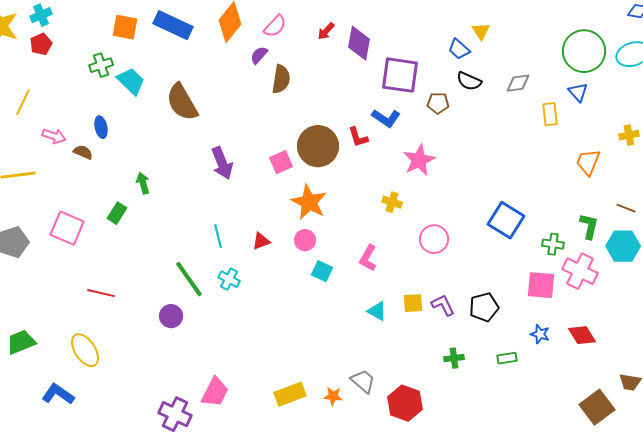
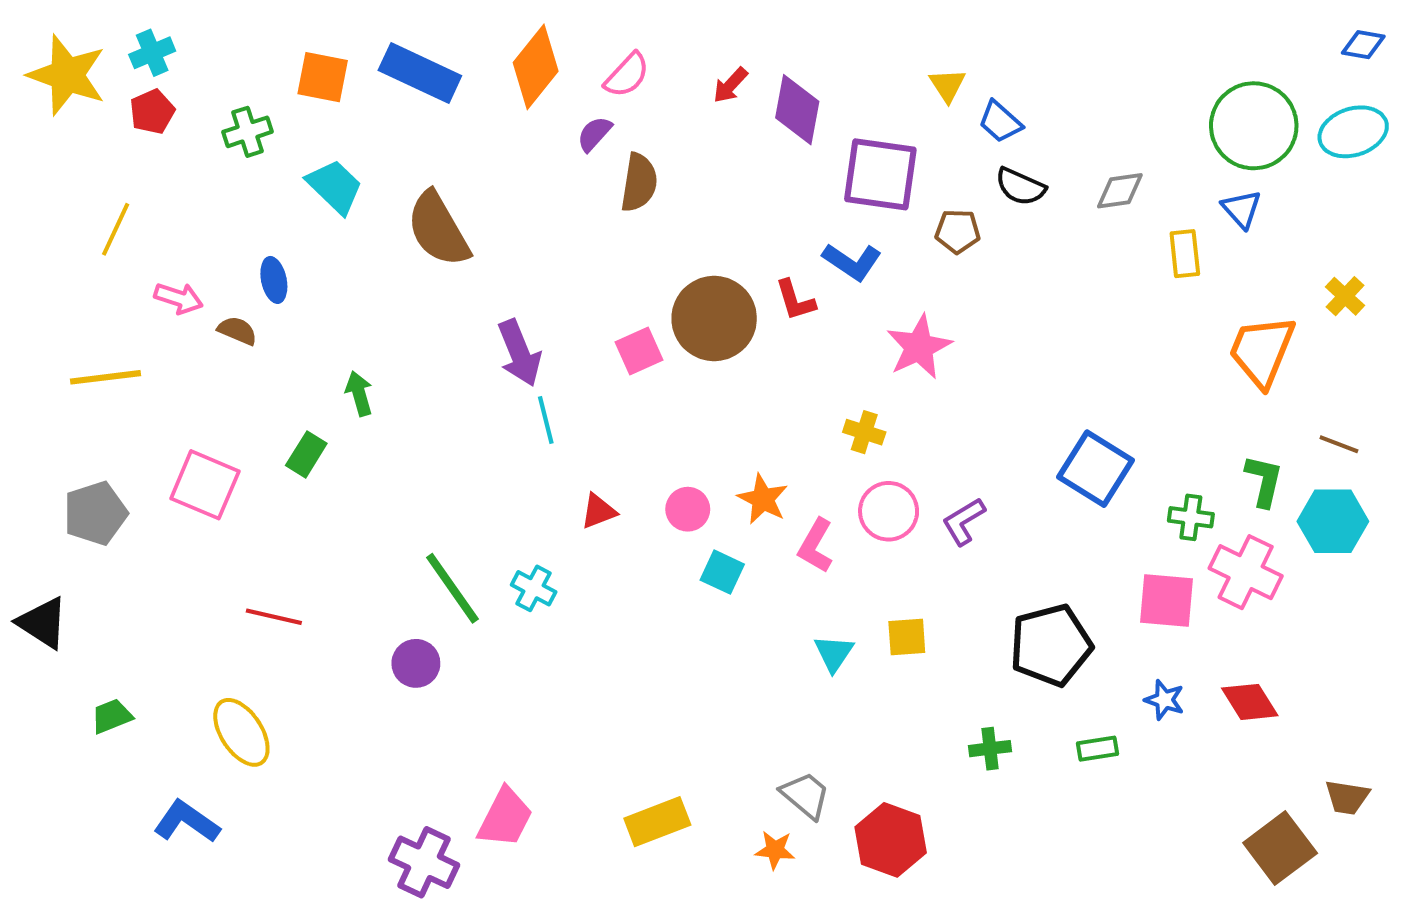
yellow triangle: (481, 31) -> (947, 85), moved
green cross: (101, 65) -> (248, 132), moved
yellow cross: (629, 135) -> (1345, 296), turned -36
orange trapezoid: (588, 162) -> (1262, 351), size x1.4
orange star: (309, 202) -> (763, 499), moved, size x0.7
cyan line: (218, 236) -> (546, 420), moved
pink circle: (434, 239) -> (889, 511), moved
purple L-shape: (443, 305) -> (964, 521), moved, turned -95
black pentagon: (484, 307) -> (1051, 645), size x1.4
cyan triangle: (377, 311) -> (834, 653), turned 35
green trapezoid: (21, 342) -> (112, 716), size x0.7
orange star: (333, 396) -> (775, 850), moved

